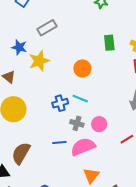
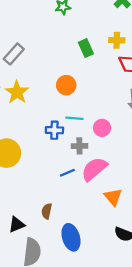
blue cross: (60, 103) -> (54, 130), turned 35
pink circle: (99, 124) -> (102, 128), moved
brown semicircle: (21, 153) -> (47, 211), moved, size x0.6

